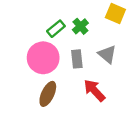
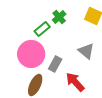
green cross: (80, 26) -> (59, 17), moved
gray rectangle: (77, 59) -> (55, 64), moved, turned 35

